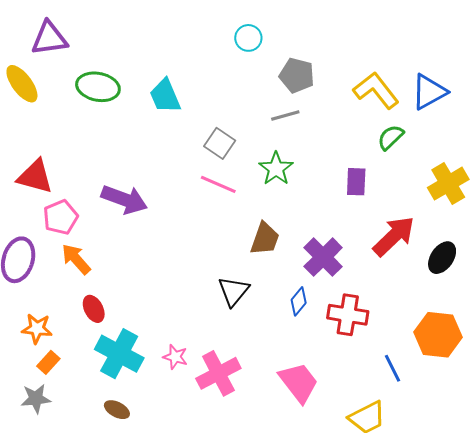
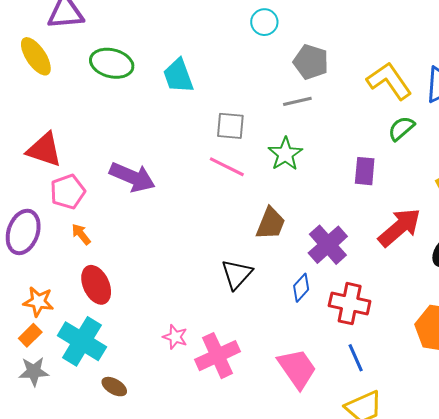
gray square: (220, 143) -> (230, 126), turned -32
orange arrow: (76, 259) -> (81, 234), size x0.7
red ellipse: (94, 309) -> (96, 285), size x1.4
cyan cross: (119, 354) -> (82, 341), moved
orange rectangle: (48, 362) -> (30, 335), moved
blue line: (392, 368) -> (356, 358), moved

